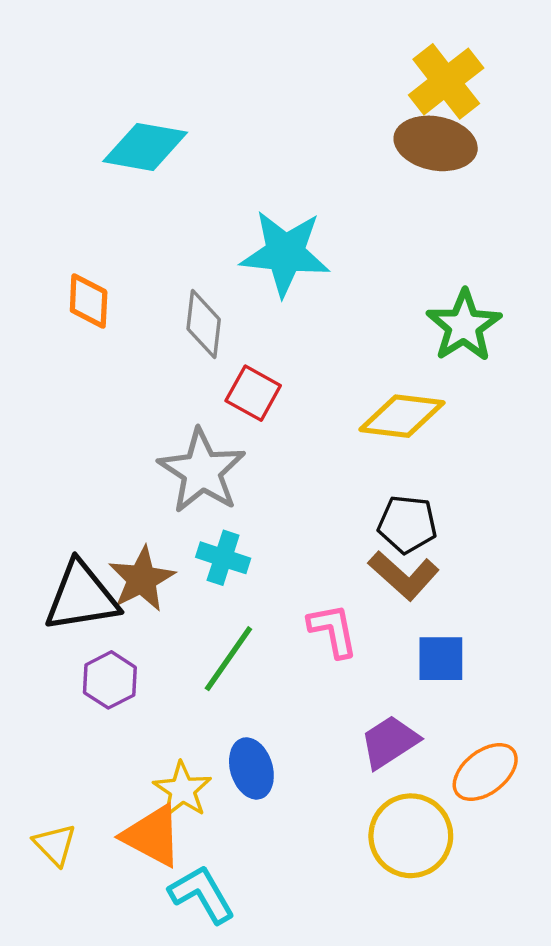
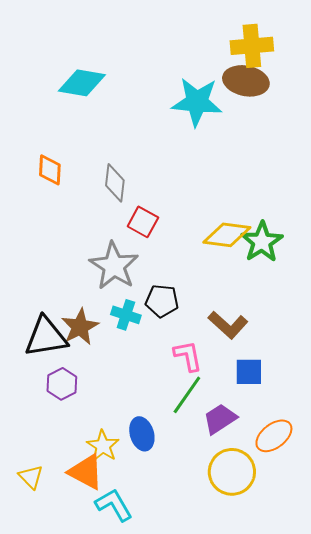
yellow cross: (446, 81) -> (252, 46), turned 33
cyan star: (285, 253) -> (197, 102), moved
green star: (464, 326) -> (262, 242), moved
black pentagon: (407, 524) -> (162, 301), moved
green line: (228, 659) -> (187, 395), moved

